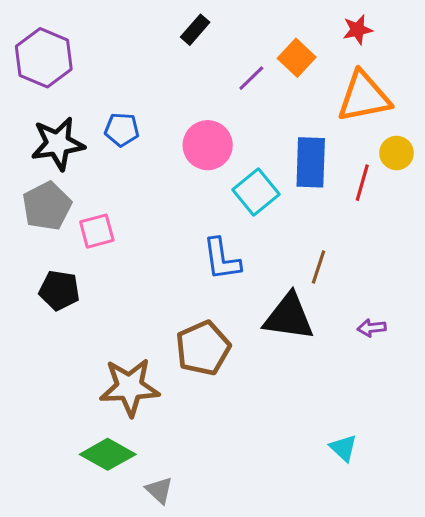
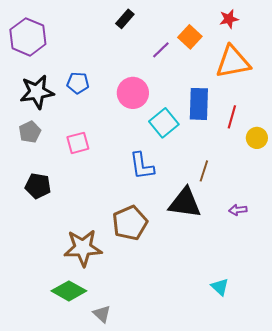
yellow circle: (397, 153) -> (257, 138), moved
gray pentagon: (47, 206) -> (30, 132), size x0.7
pink square: (97, 231) -> (78, 143), moved

